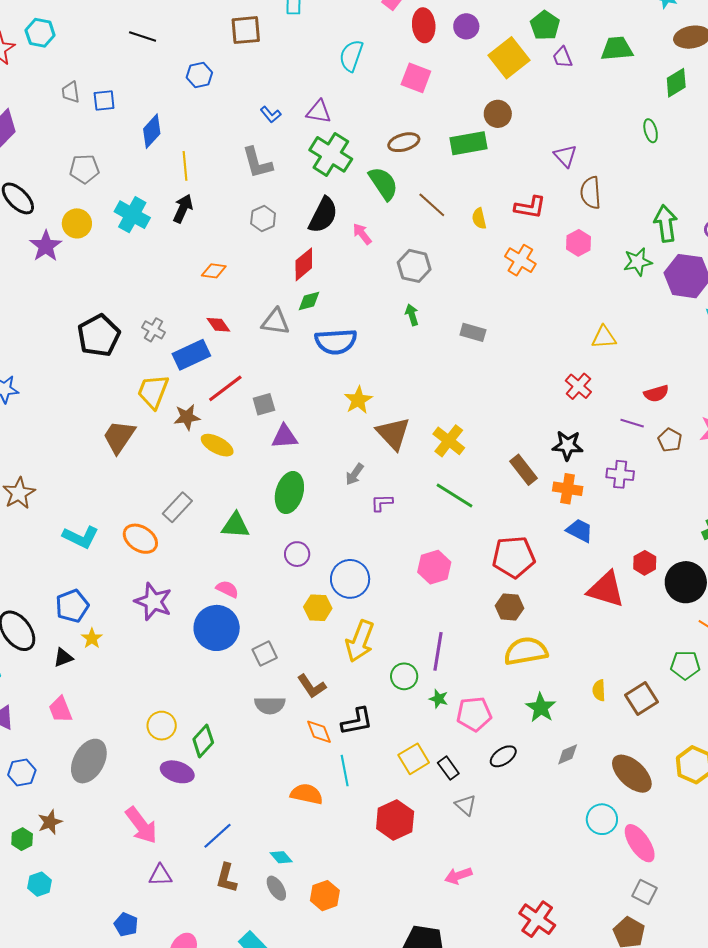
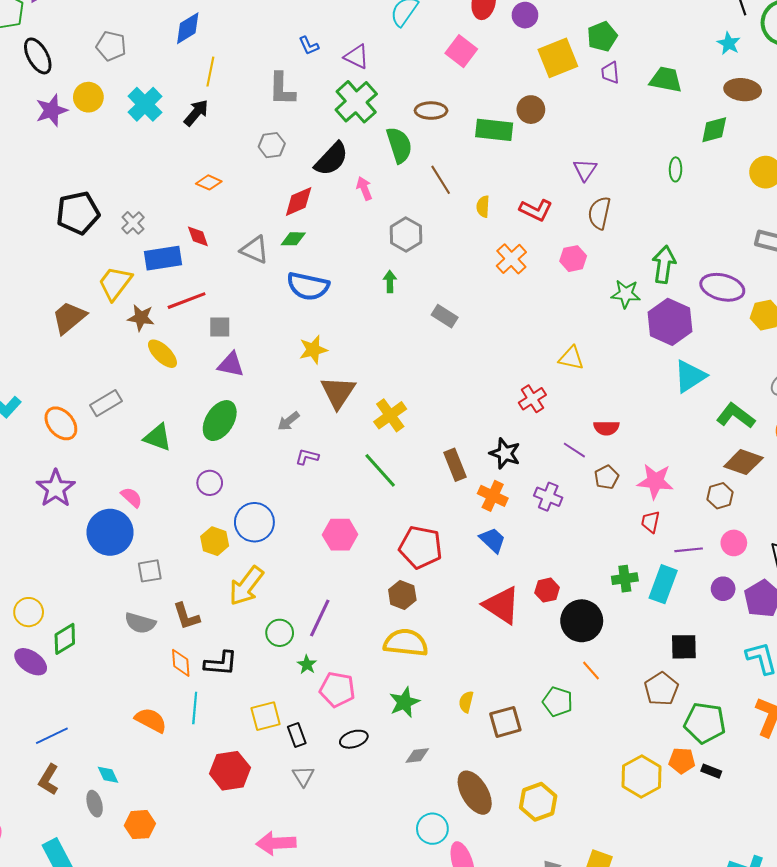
pink arrow: (458, 876) -> (276, 843), size x1.4

